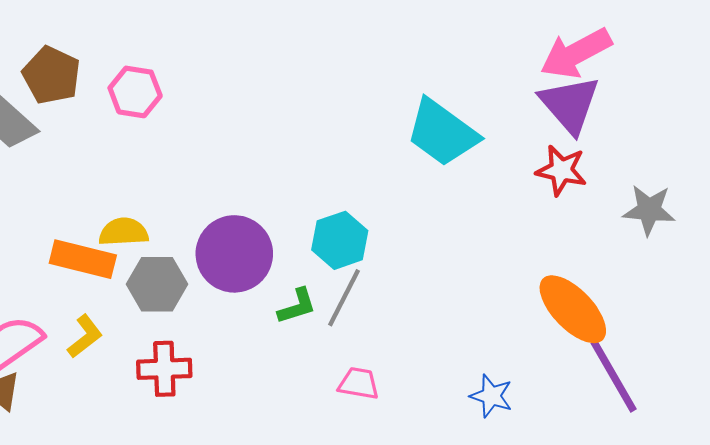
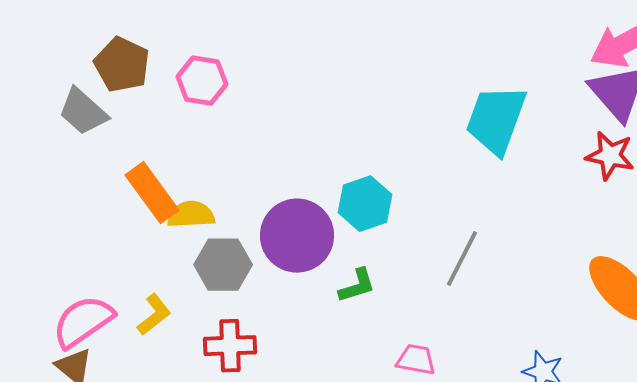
cyan trapezoid: (442, 133) -> (496, 120), turned 74
cyan hexagon: (340, 240) -> (365, 204), moved
orange rectangle: (83, 259) -> (152, 193), moved, turned 40
gray line: (344, 298) -> (462, 259), moved

